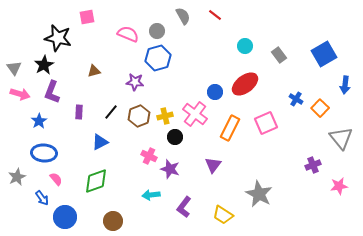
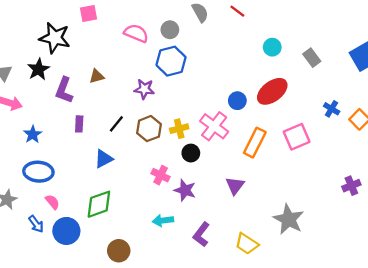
purple L-shape: (52, 92) -> (64, 90), moved
blue circle: (65, 217) -> (66, 231), moved

